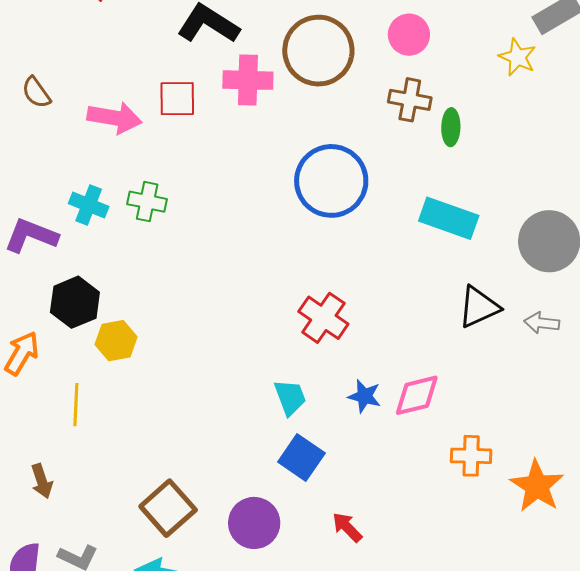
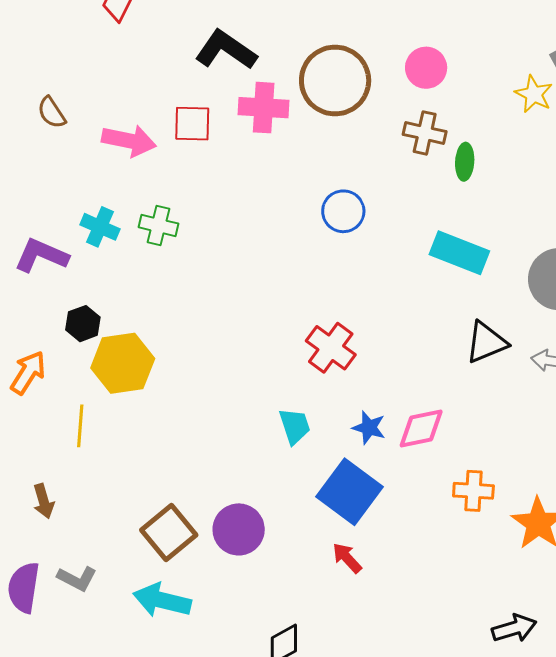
blue circle: (331, 181) -> (343, 211), size x0.6
black hexagon: (75, 302) -> (83, 324), size x0.7
yellow hexagon: (116, 341) -> (123, 363), size x1.5
blue square: (301, 457) -> (350, 492), moved, size x1.4
purple circle: (254, 523) -> (239, 529), moved

